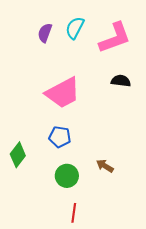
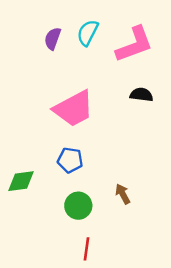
green diamond: (18, 155) -> (21, 181), turned 45
brown arrow: (105, 166) -> (123, 194), turned 30

